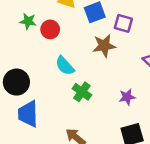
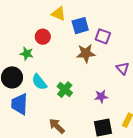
green star: (28, 21) -> (27, 54), moved
cyan semicircle: (65, 66) -> (39, 82), moved

